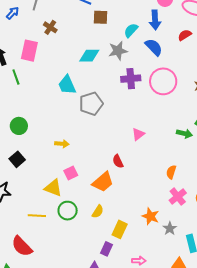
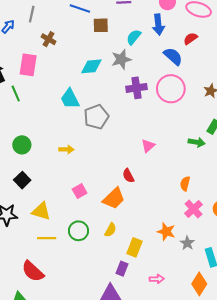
blue semicircle: (154, 47) -> (173, 56), moved
yellow arrow: (62, 144) -> (66, 149), moved
yellow triangle: (53, 188) -> (41, 211), moved

